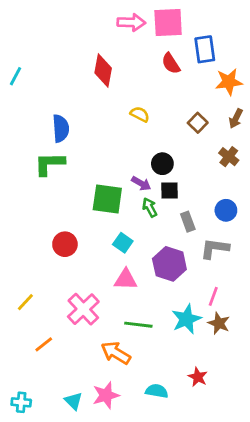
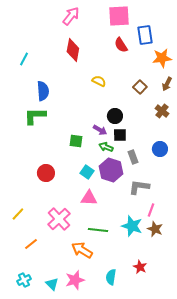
pink arrow: (131, 22) -> (71, 16), moved, turned -54
cyan line: (16, 76) -> (24, 59), moved
green square: (107, 199) -> (76, 141), size x0.6
green arrow: (150, 207) -> (106, 147), turned -40
gray L-shape: (215, 248) -> (139, 187), moved
purple hexagon: (169, 264) -> (111, 170), moved
cyan star: (186, 319) -> (132, 226), turned -30
cyan semicircle: (157, 391) -> (111, 277), turned -91
cyan cross: (21, 402) -> (24, 280), moved, turned -32

